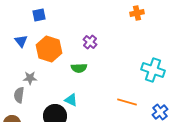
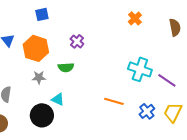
orange cross: (137, 13) -> (135, 18), moved, turned -32
blue square: (39, 15) -> (42, 14), moved
gray star: (30, 78) -> (39, 77), moved

